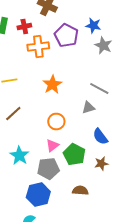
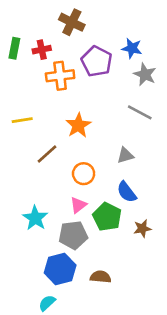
gray line: (99, 88) -> (140, 112), moved
brown line: (13, 114) -> (47, 154), moved
blue semicircle: (100, 136) -> (127, 192), moved
brown semicircle: (80, 190) -> (101, 277), moved

